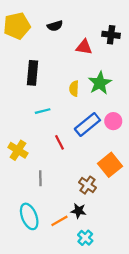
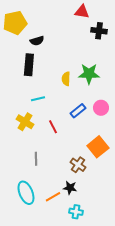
black semicircle: (55, 26) -> (37, 41), moved
red triangle: (84, 47) -> (82, 12), moved
green star: (100, 83) -> (89, 74), turned 30
blue rectangle: (87, 124) -> (78, 111), size x0.7
yellow cross: (18, 150) -> (25, 122), moved
cyan cross: (85, 238) -> (76, 212), turned -32

